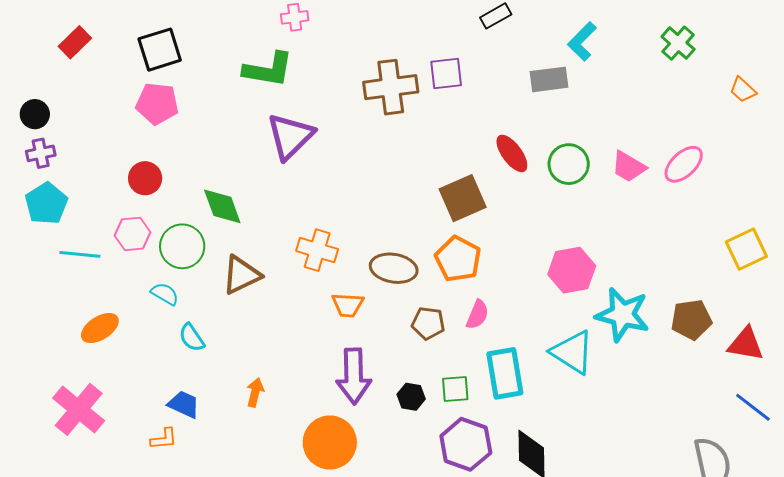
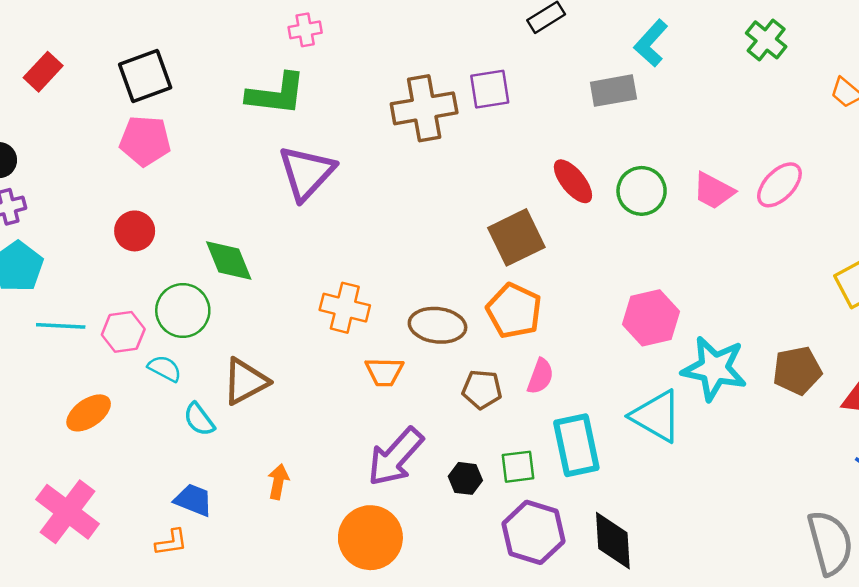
pink hexagon: (133, 234) -> (123, 332), moved
brown triangle: (241, 275) -> (245, 381), moved
purple arrow: (354, 376) -> (395, 457), turned 46

